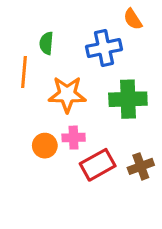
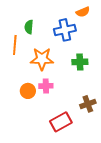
orange semicircle: (133, 19) -> (83, 12), turned -80
green cross: (128, 99) -> (80, 62), size x0.7
red rectangle: (98, 165) -> (61, 122), moved

